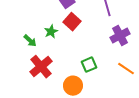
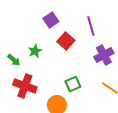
red square: (72, 22) -> (66, 41), moved
red cross: (41, 67) -> (25, 86), turned -30

